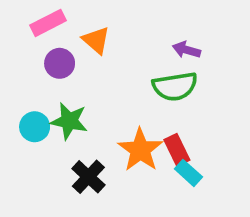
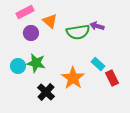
green semicircle: (175, 86) -> (78, 32), moved
red rectangle: (177, 150) -> (112, 78), moved
cyan rectangle: (188, 173) -> (98, 64), moved

